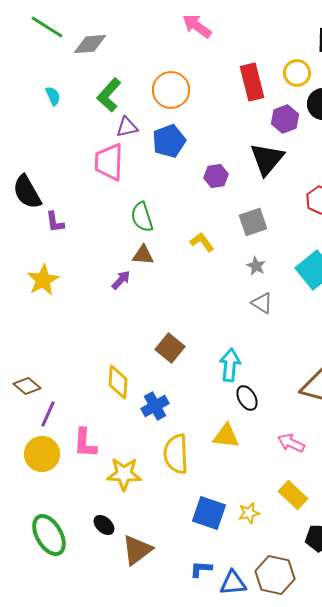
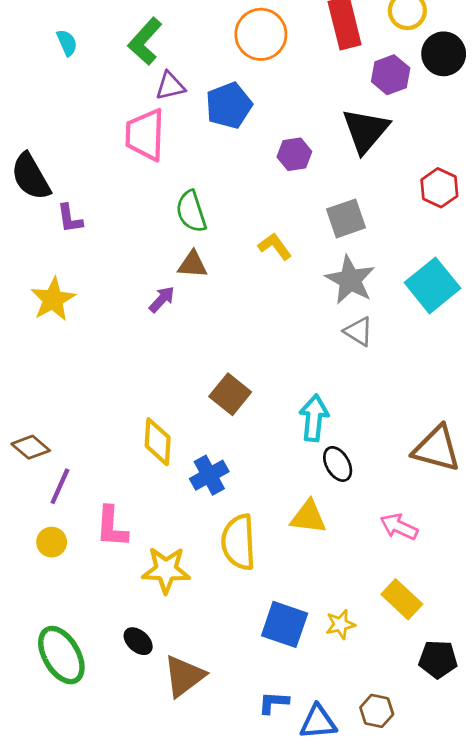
orange circle: (171, 90) -> (261, 34), moved
gray star: (256, 266) -> (350, 280), size x1.8
yellow circle: (42, 454) -> (52, 542), size x0.6
brown hexagon: (275, 575) -> (377, 711), size x0.6

